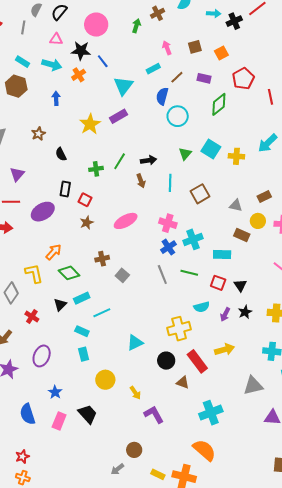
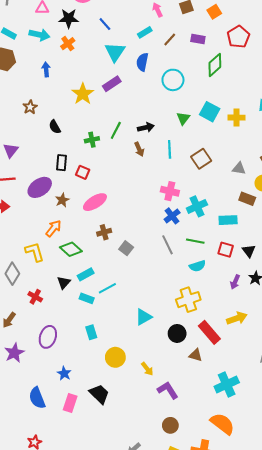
blue line: (103, 61) -> (105, 24), moved
blue semicircle: (162, 96) -> (142, 62), moved
pink ellipse: (126, 221) -> (95, 202), moved
brown star: (87, 223) -> (62, 200), moved
cyan semicircle: (202, 307) -> (197, 266), moved
cyan rectangle: (82, 331) -> (87, 298), moved
brown circle: (134, 450) -> (170, 425), moved

